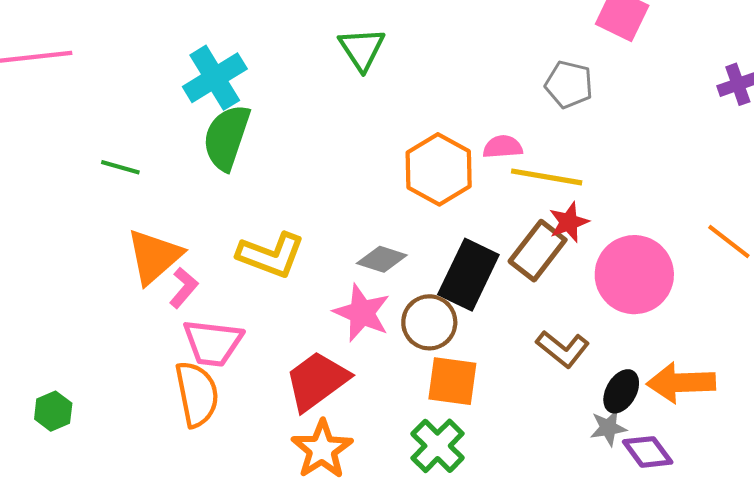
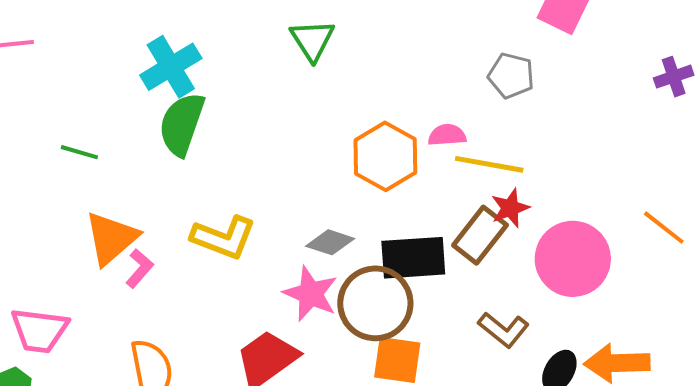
black rectangle: (468, 275) -> (413, 258), turned 60
brown circle: (429, 322) -> (375, 303), size x1.4
pink trapezoid: (213, 343) -> (39, 330), moved

